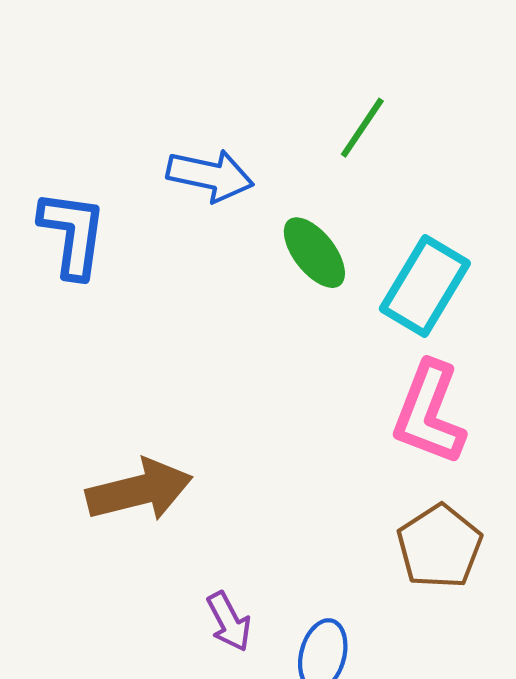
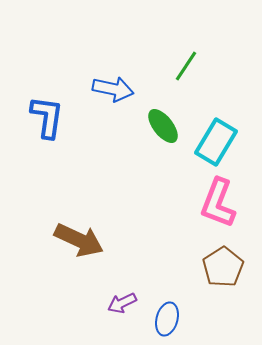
brown arrow: (139, 490) -> (79, 240), turned 39
purple arrow: (229, 622) -> (122, 303), turned 92

